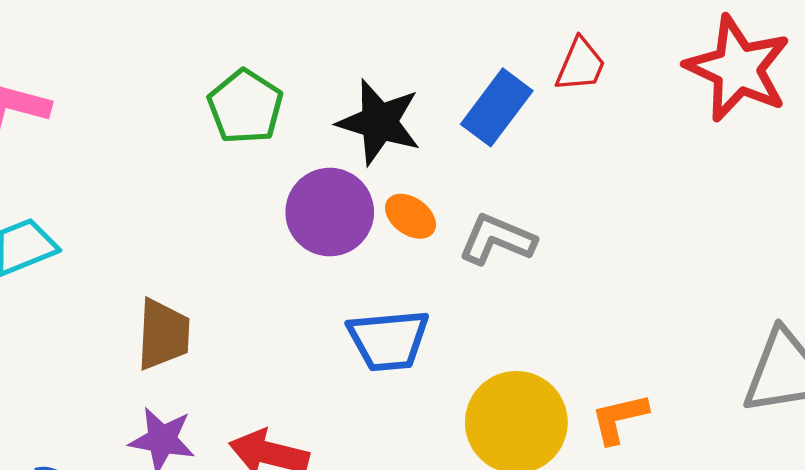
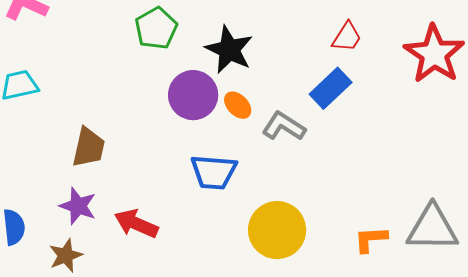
blue rectangle: (497, 107) -> (331, 88), moved
orange L-shape: (619, 418) -> (371, 239), moved

